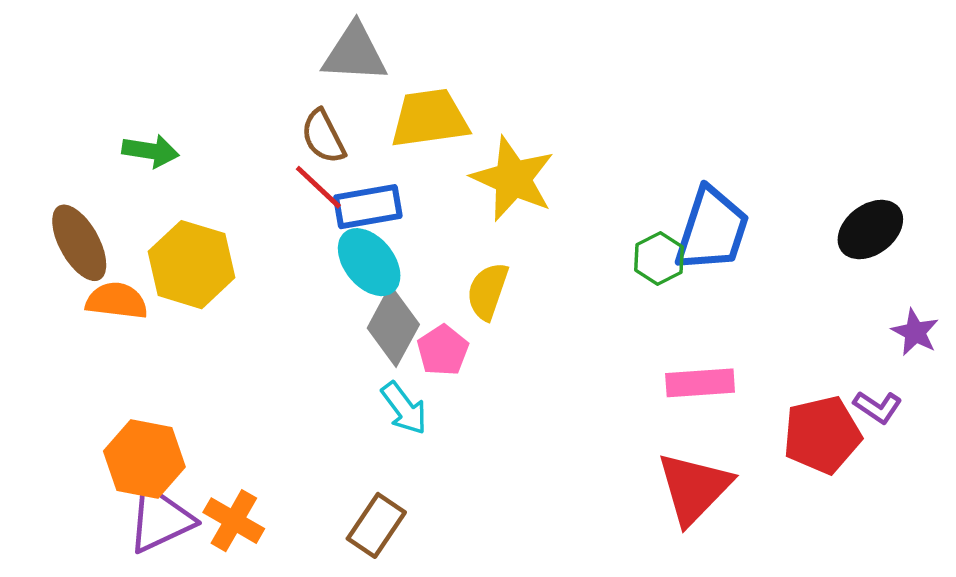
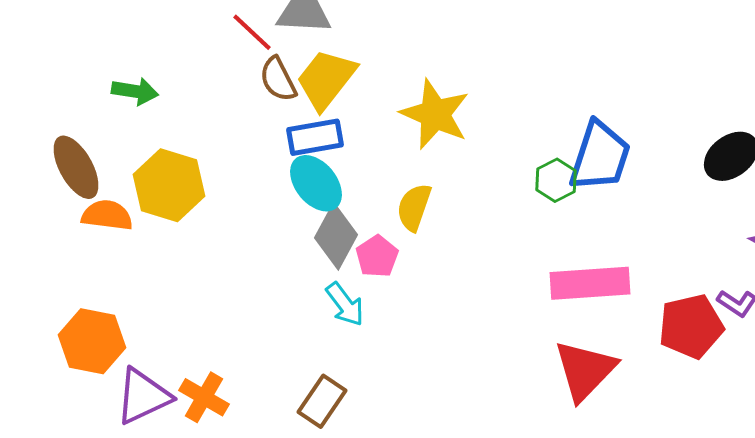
yellow trapezoid: (430, 118) -> (326, 79), moved, turned -44
red line: (318, 187) -> (252, 32), moved
pink rectangle: (700, 383) -> (590, 283), size x1.4
orange hexagon: (144, 459) -> (92, 341), moved

